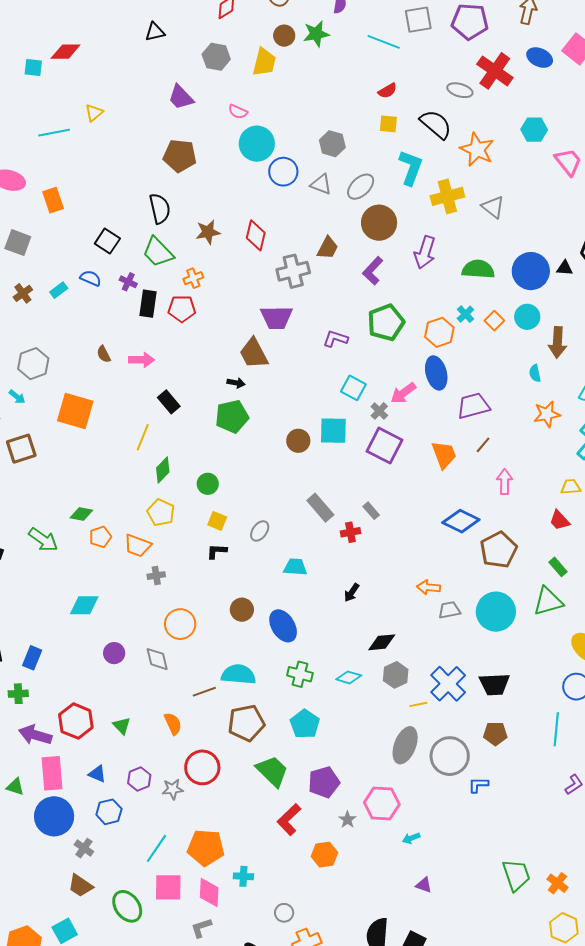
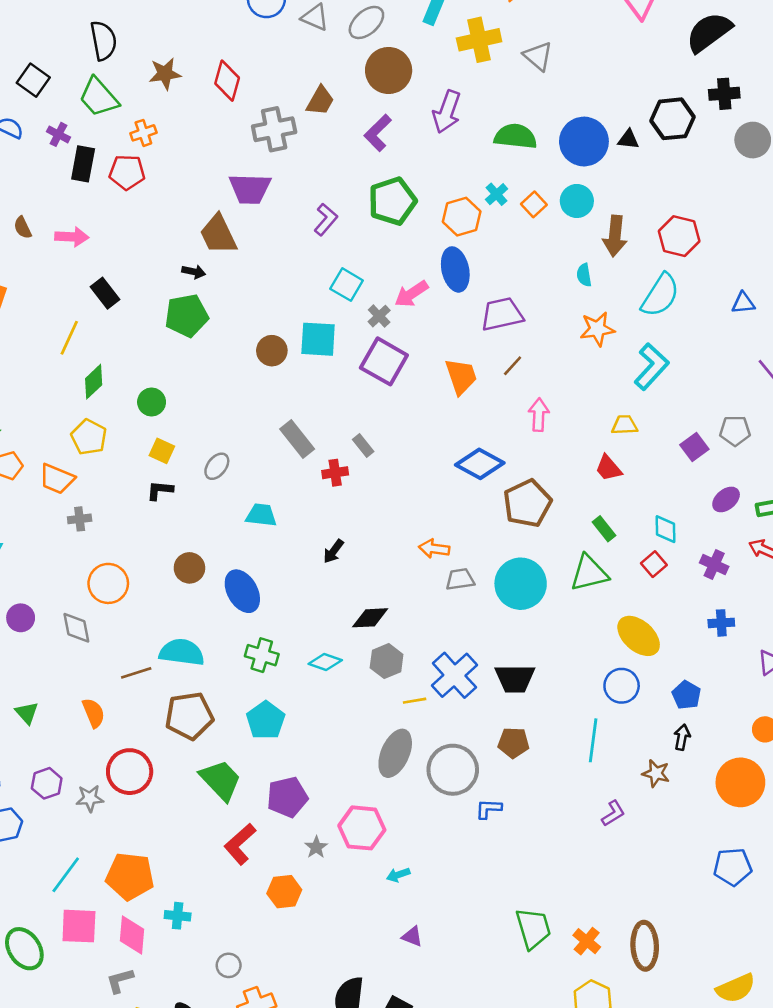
purple L-shape: (335, 339) -> (326, 219), turned 110

